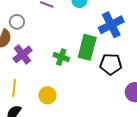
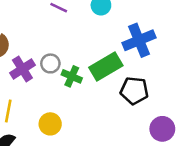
gray circle: (17, 22) -> (50, 63), moved
green rectangle: (87, 47) -> (106, 67), turned 40

